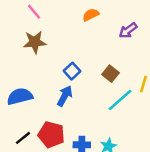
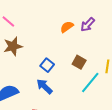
orange semicircle: (91, 15) -> (67, 27), moved
blue arrow: (65, 96) -> (44, 86), turned -66

